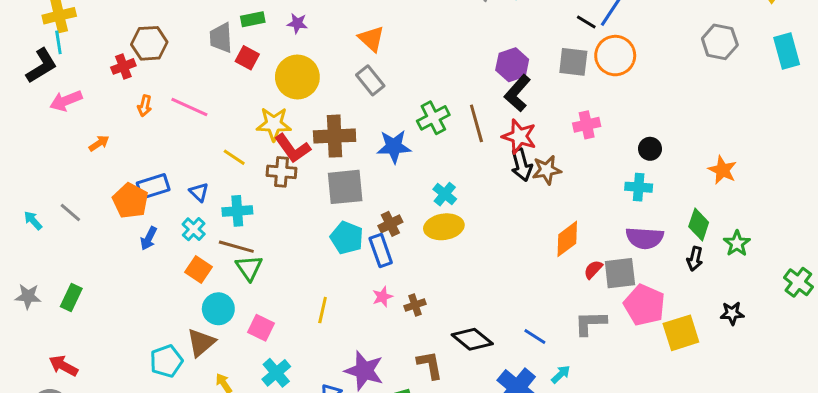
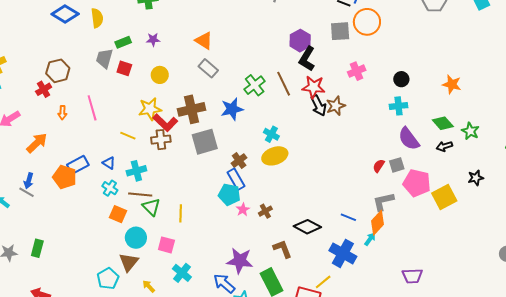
gray trapezoid: (221, 38) -> (104, 58), turned 30
yellow circle: (297, 77) -> (160, 75), size x0.6
pink line: (189, 107) -> (92, 108), turned 60
orange arrow: (99, 143) -> (37, 143), size x1.6
green diamond: (699, 225) -> (443, 123), turned -50
blue arrow: (149, 238) -> (29, 181), moved
cyan pentagon: (347, 238) -> (229, 195), moved
purple semicircle: (645, 238) -> (409, 139), turned 60
orange diamond: (567, 239) -> (378, 223), moved
black arrow: (695, 259) -> (444, 146), turned 70
gray square: (620, 273) -> (397, 165), size x0.7
yellow line: (323, 310) -> (181, 213), moved

